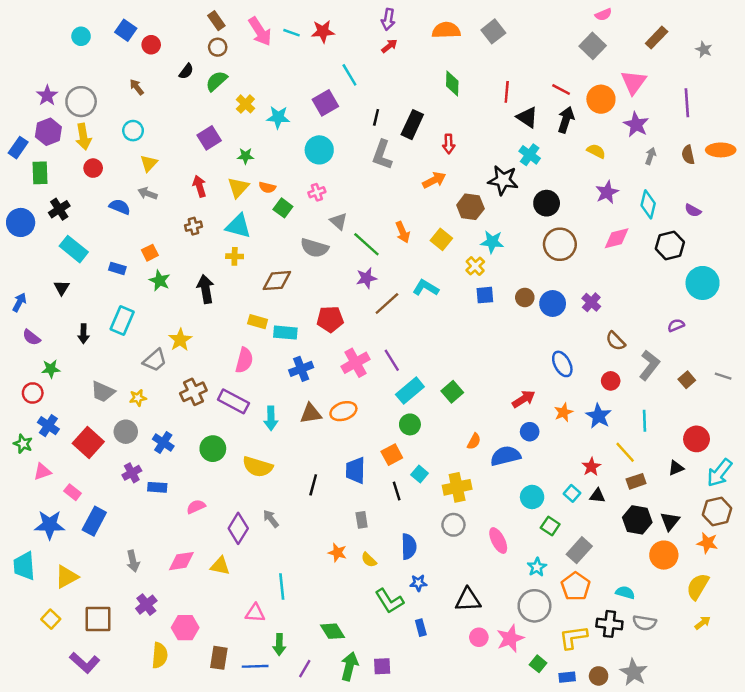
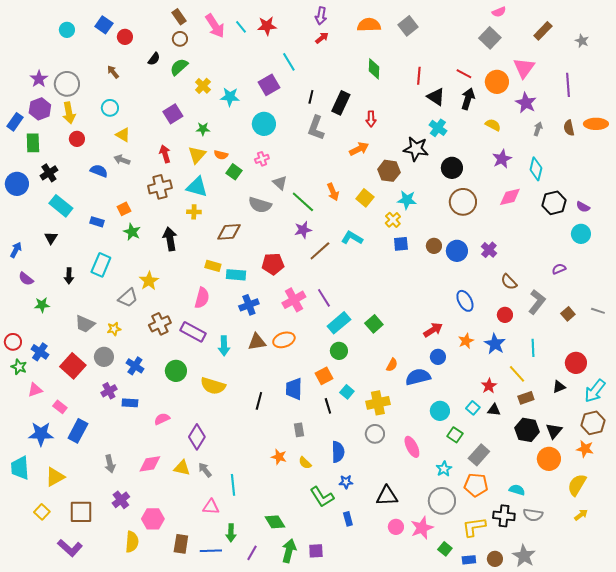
cyan line: (291, 33) -> (241, 27), turned 32
yellow triangle: (149, 163) -> (123, 135), turned -42
purple semicircle: (693, 210) -> (583, 207), moved
brown cross: (193, 226) -> (160, 187), size x1.6
cyan circle: (703, 283) -> (581, 234), size x0.7
red circle: (33, 393) -> (13, 342), moved
gray arrow: (271, 519) -> (205, 470), moved
orange pentagon: (576, 586) -> (476, 485), turned -30

